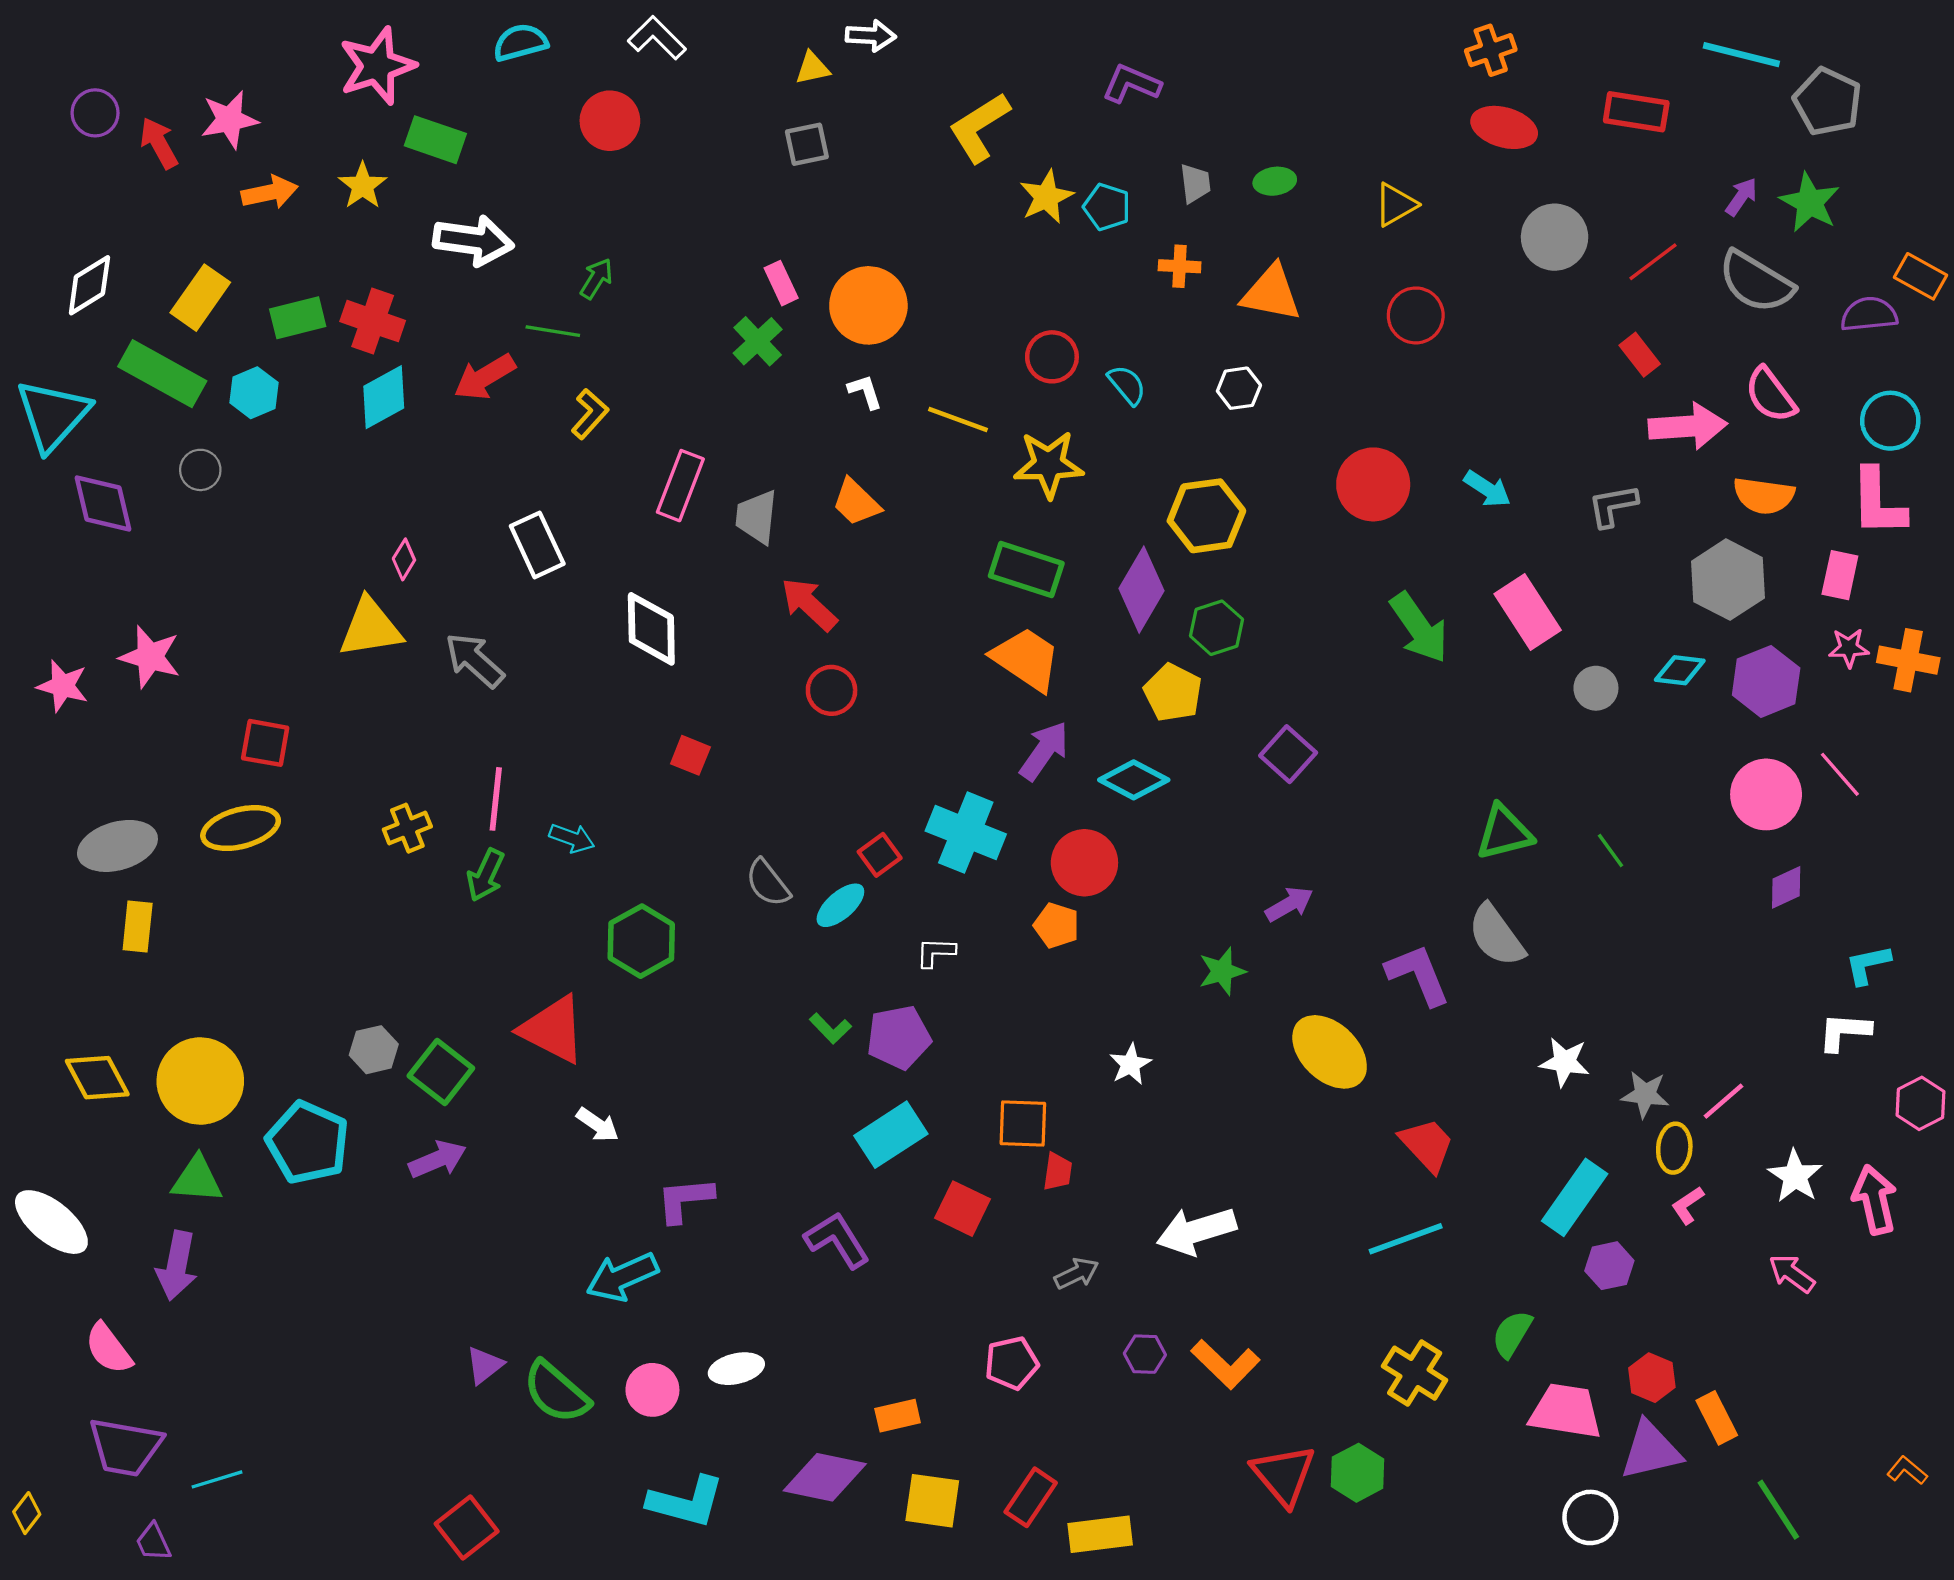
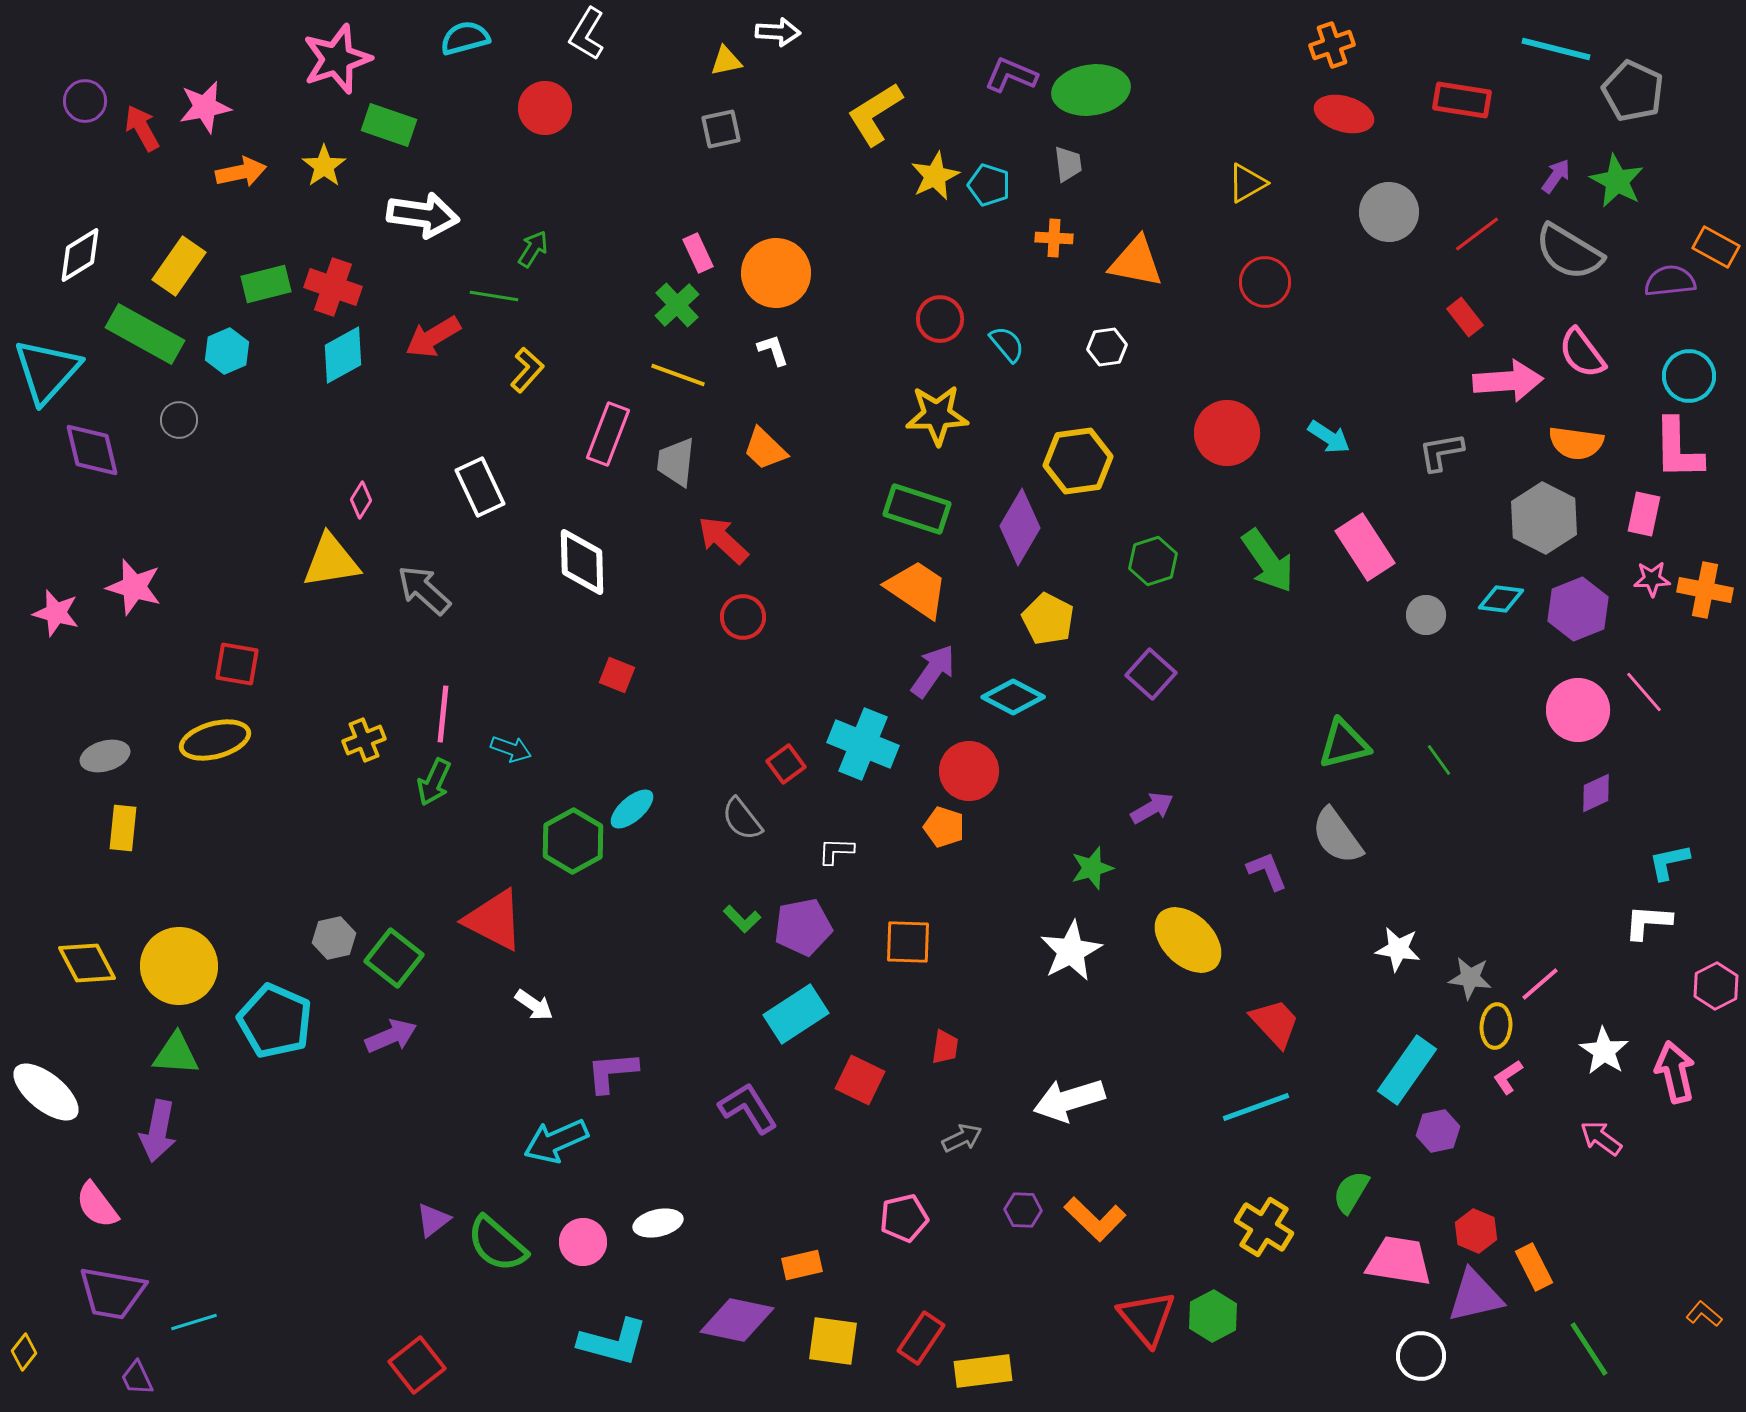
white L-shape: (657, 38) -> (587, 34), turned -104
green ellipse: (1275, 181) -> (1091, 90), moved, size x2.0
yellow line: (958, 420) -> (678, 375), moved
green hexagon: (1217, 628) -> (1153, 561), moved
gray ellipse: (117, 846) -> (105, 756), size x0.7
gray semicircle: (768, 883) -> (742, 819), moved
cyan ellipse: (840, 905) -> (632, 809), moved
purple L-shape: (1418, 975) -> (1267, 871), size x0.7
white star: (1130, 1064) -> (1071, 951), moved, size x1.6
orange square: (1023, 1124) -> (908, 942), moved

